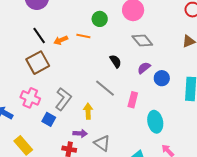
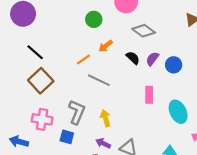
orange line: (83, 36) -> (83, 59), moved, turned -32
orange arrow: (61, 40) -> (106, 46), moved
black semicircle: (116, 61) -> (133, 58), moved
gray line: (105, 88) -> (99, 80), moved
purple arrow: (80, 133) -> (103, 143), turned -144

